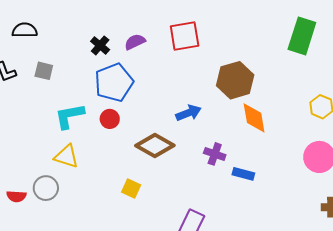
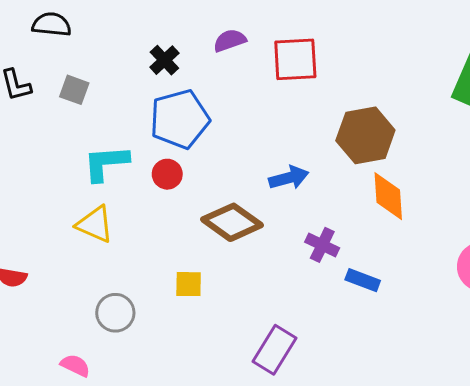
purple semicircle: (135, 42) -> (230, 40), moved
gray circle: (46, 188) -> (115, 313), moved
yellow square: (131, 188) -> (189, 284), turned -30

